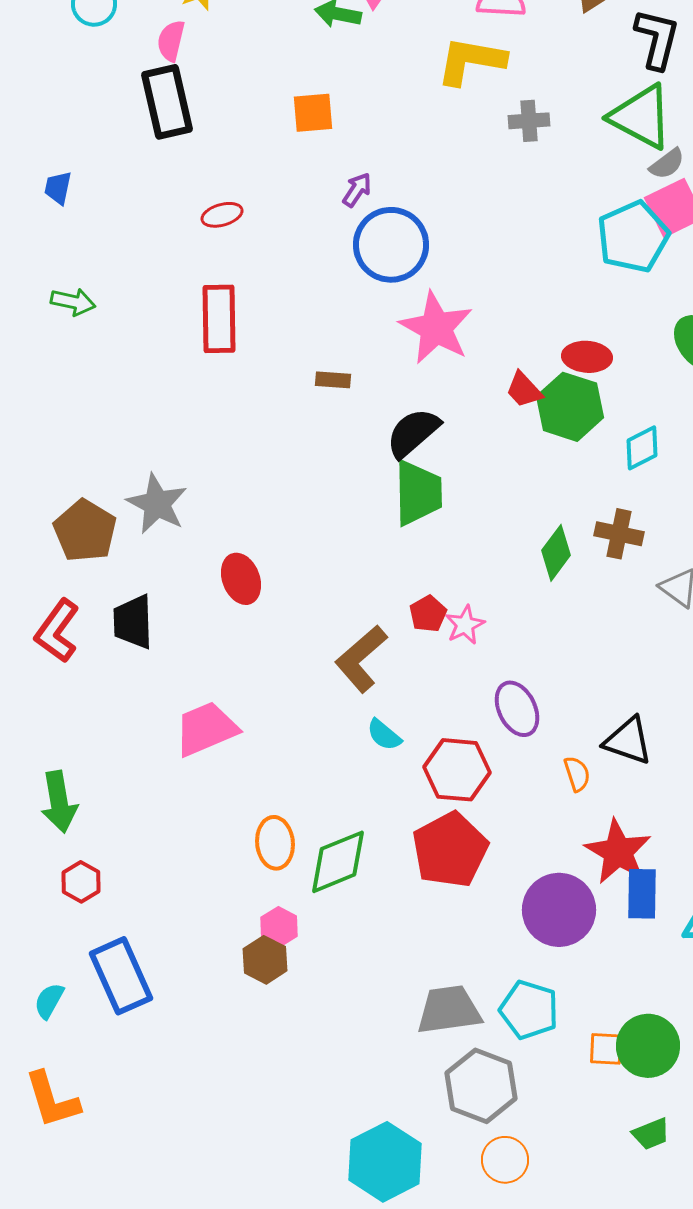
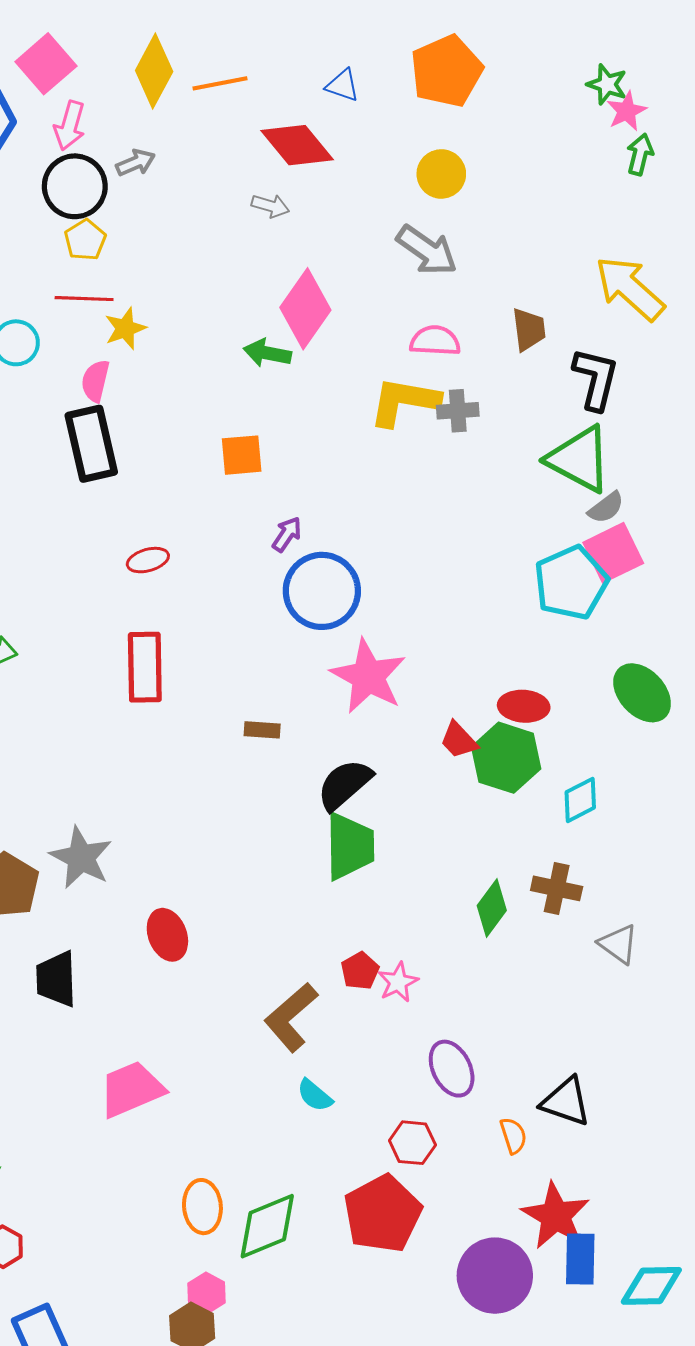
gray cross: (529, 121) -> (458, 411), moved
red hexagon: (457, 770) -> (412, 1143), moved, size x0.7

